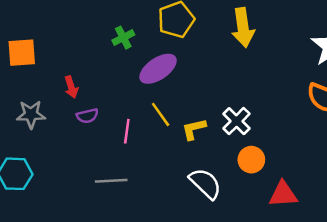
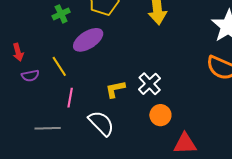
yellow line: (161, 114) -> (59, 66), moved
pink line: (127, 131) -> (70, 98), moved
white semicircle: (205, 184) -> (101, 123), moved

